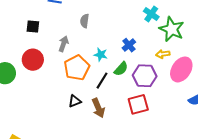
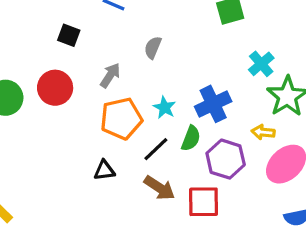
blue cross: (129, 45) -> (213, 104), size x1.5
green semicircle: (121, 69) -> (191, 138), turned -35
brown arrow: (98, 108) -> (159, 188), moved, turned -48

